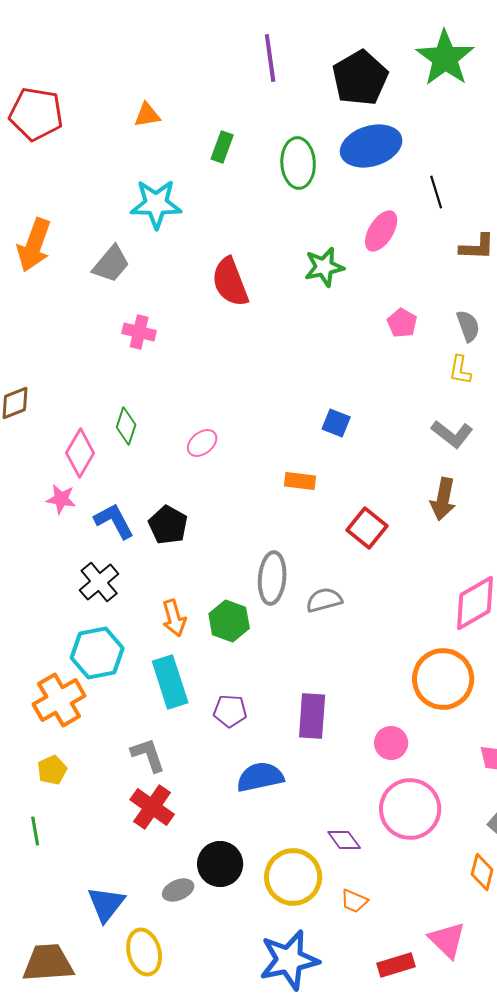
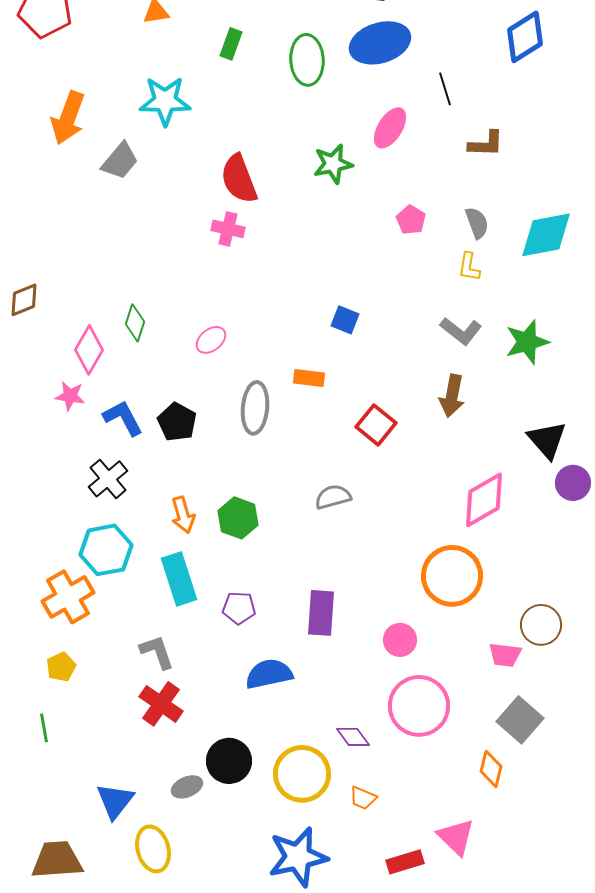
orange arrow: (34, 245) -> (68, 118), moved
pink cross: (139, 332) -> (228, 229), moved
gray ellipse: (272, 578) -> (255, 408), moved

